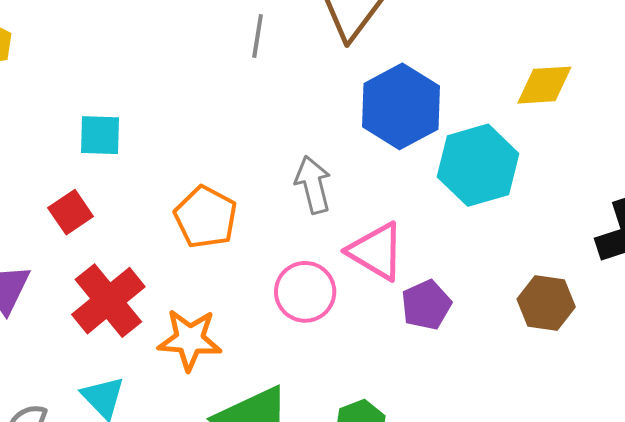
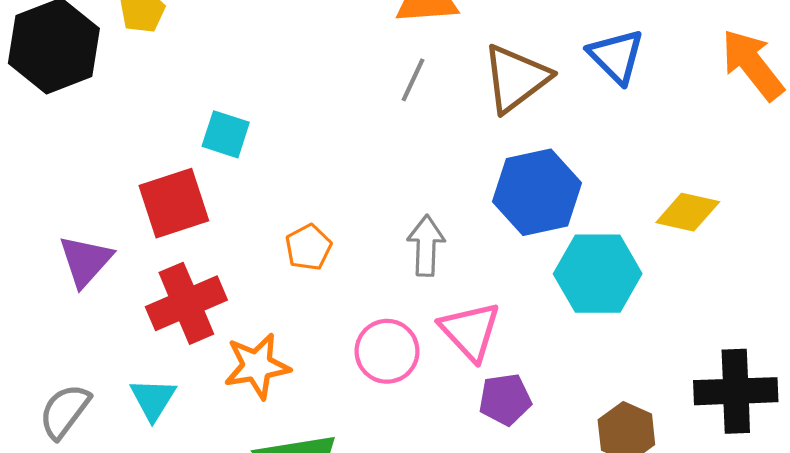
red square: (71, 212) -> (174, 203), size x1.6
orange pentagon: (206, 217) -> (308, 247), size x0.7
orange star: (190, 340) -> (257, 366), turned -30

